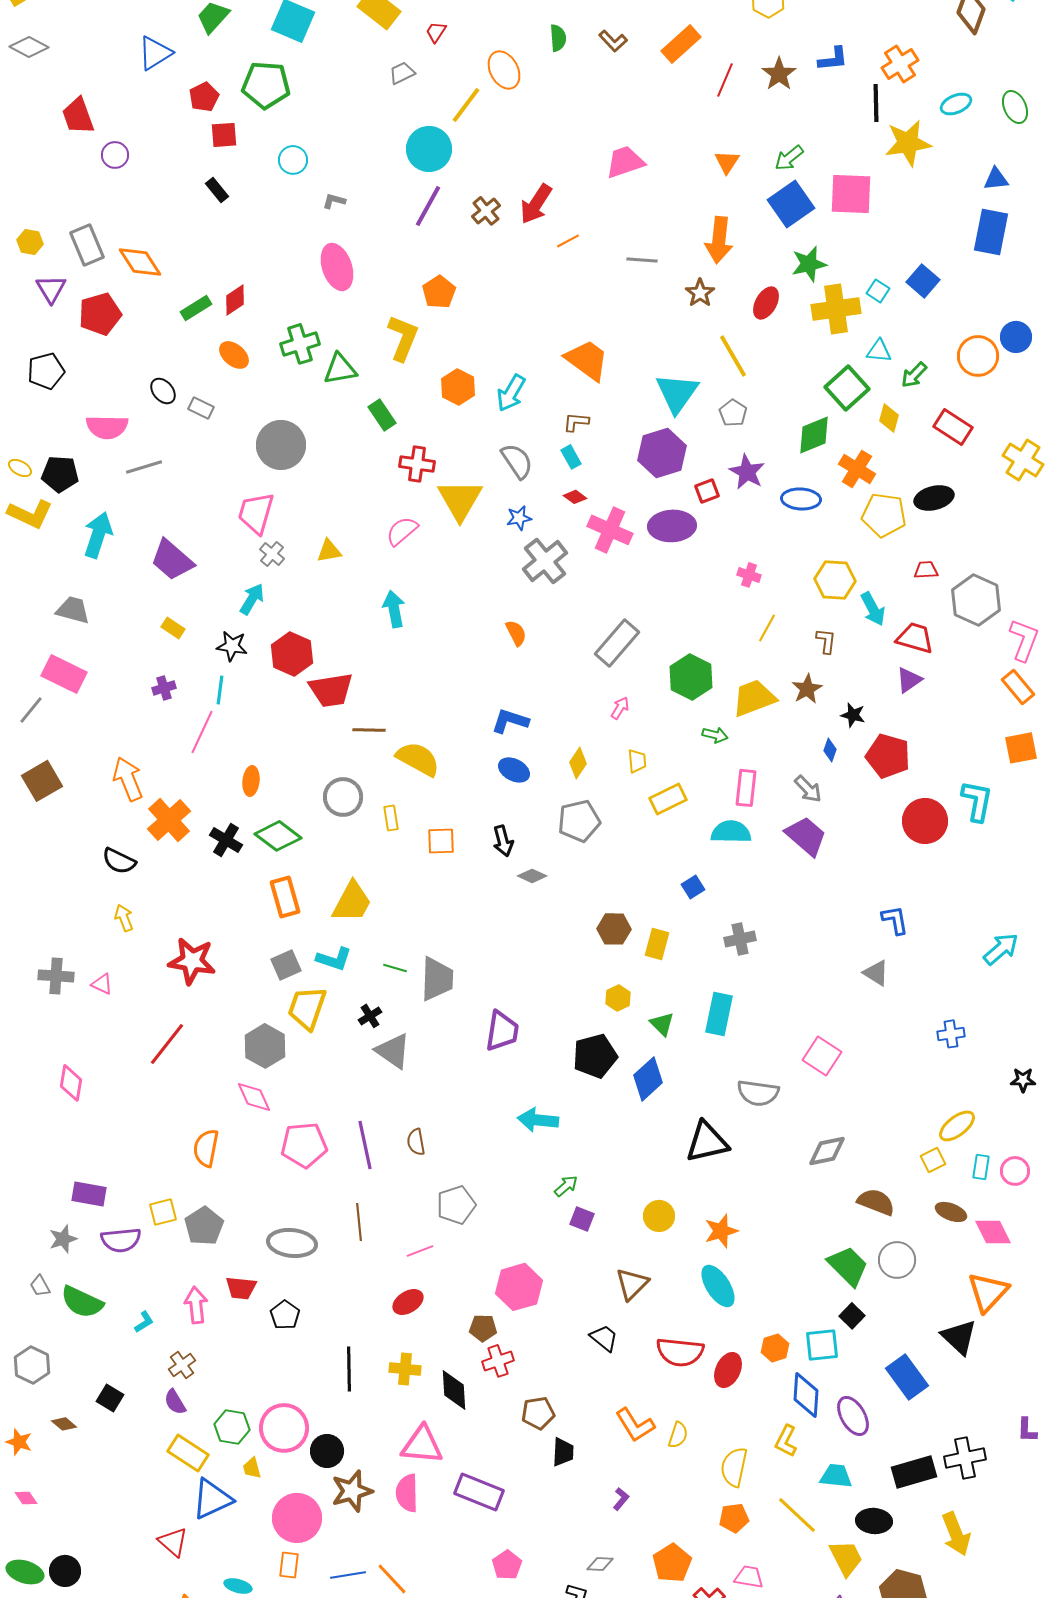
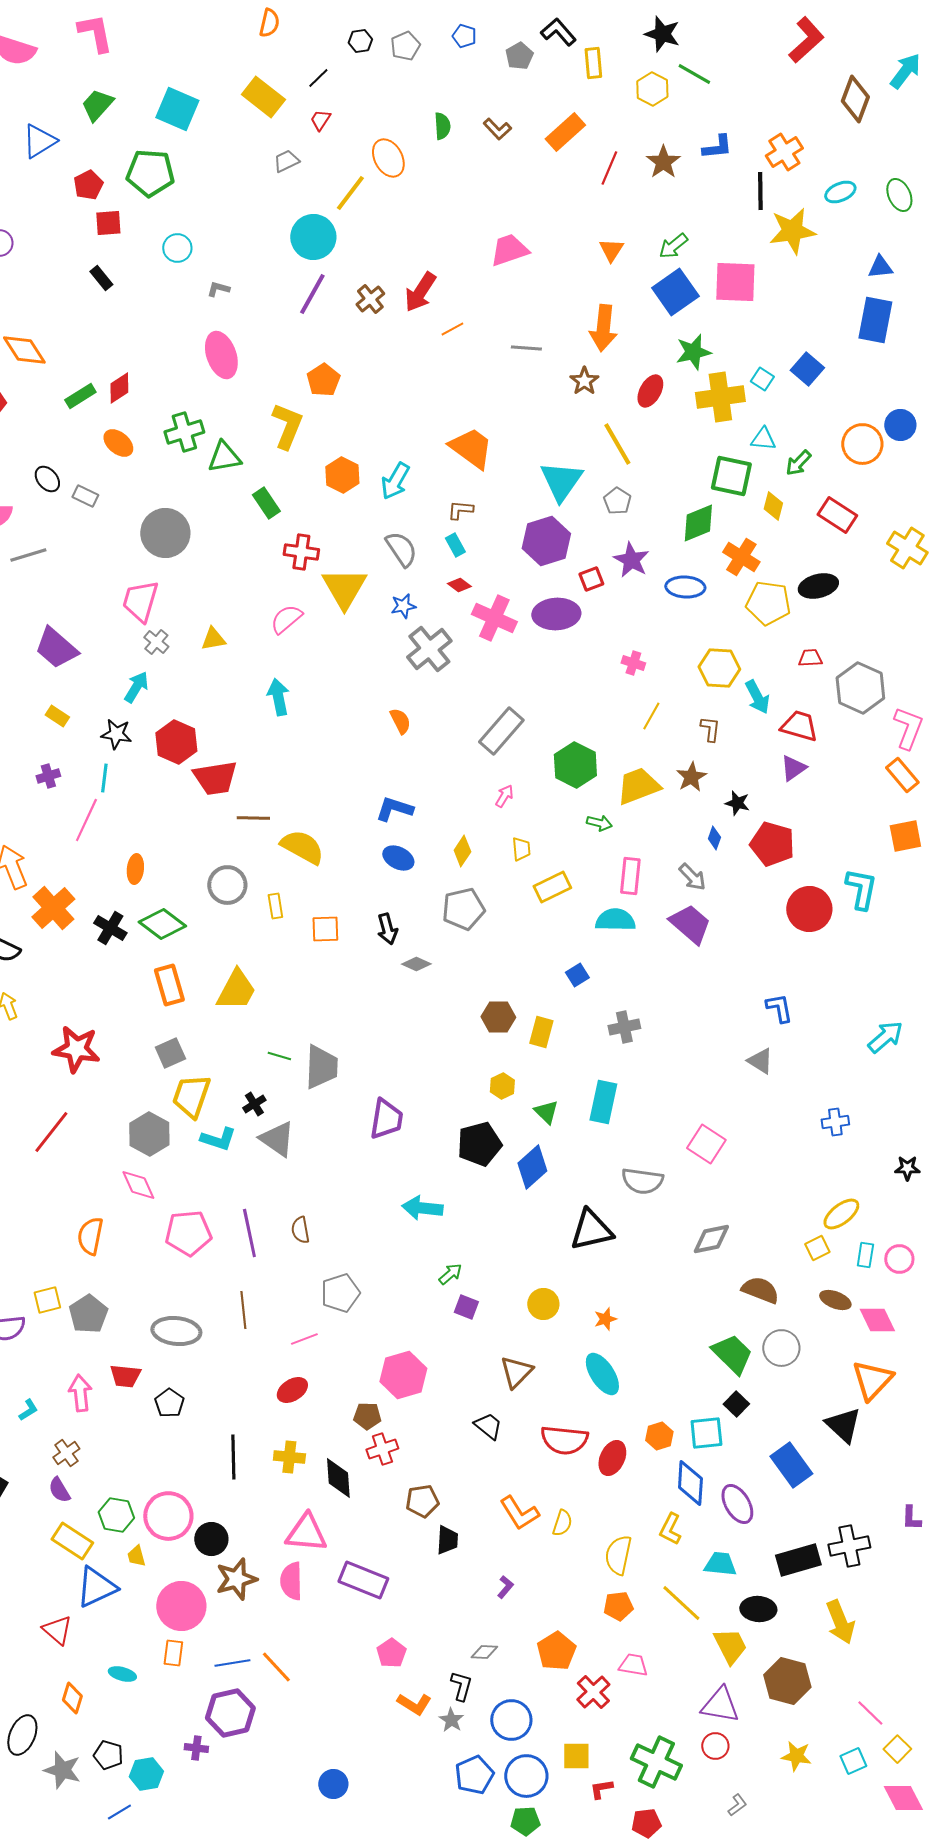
green square: (847, 388) -> (731, 476), turned -36
cyan L-shape: (334, 959) -> (218, 1139), moved
orange star: (721, 1231) -> (605, 1319), size x0.7

